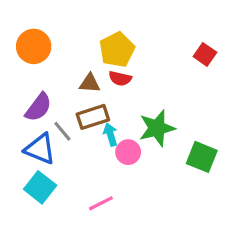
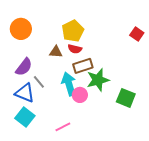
red square: (205, 54) -> (137, 34), moved
brown rectangle: (93, 117) -> (83, 66), moved
cyan arrow: (110, 135) -> (69, 84), size x1.6

